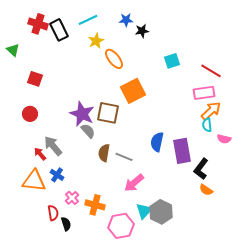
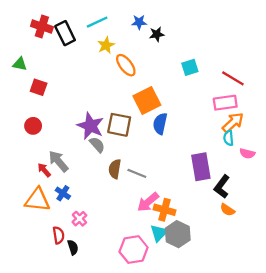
green triangle: (13, 50) -> (20, 64), moved, turned -32
blue semicircle: (157, 142) -> (160, 124), moved
orange cross: (95, 205) -> (164, 210), moved

